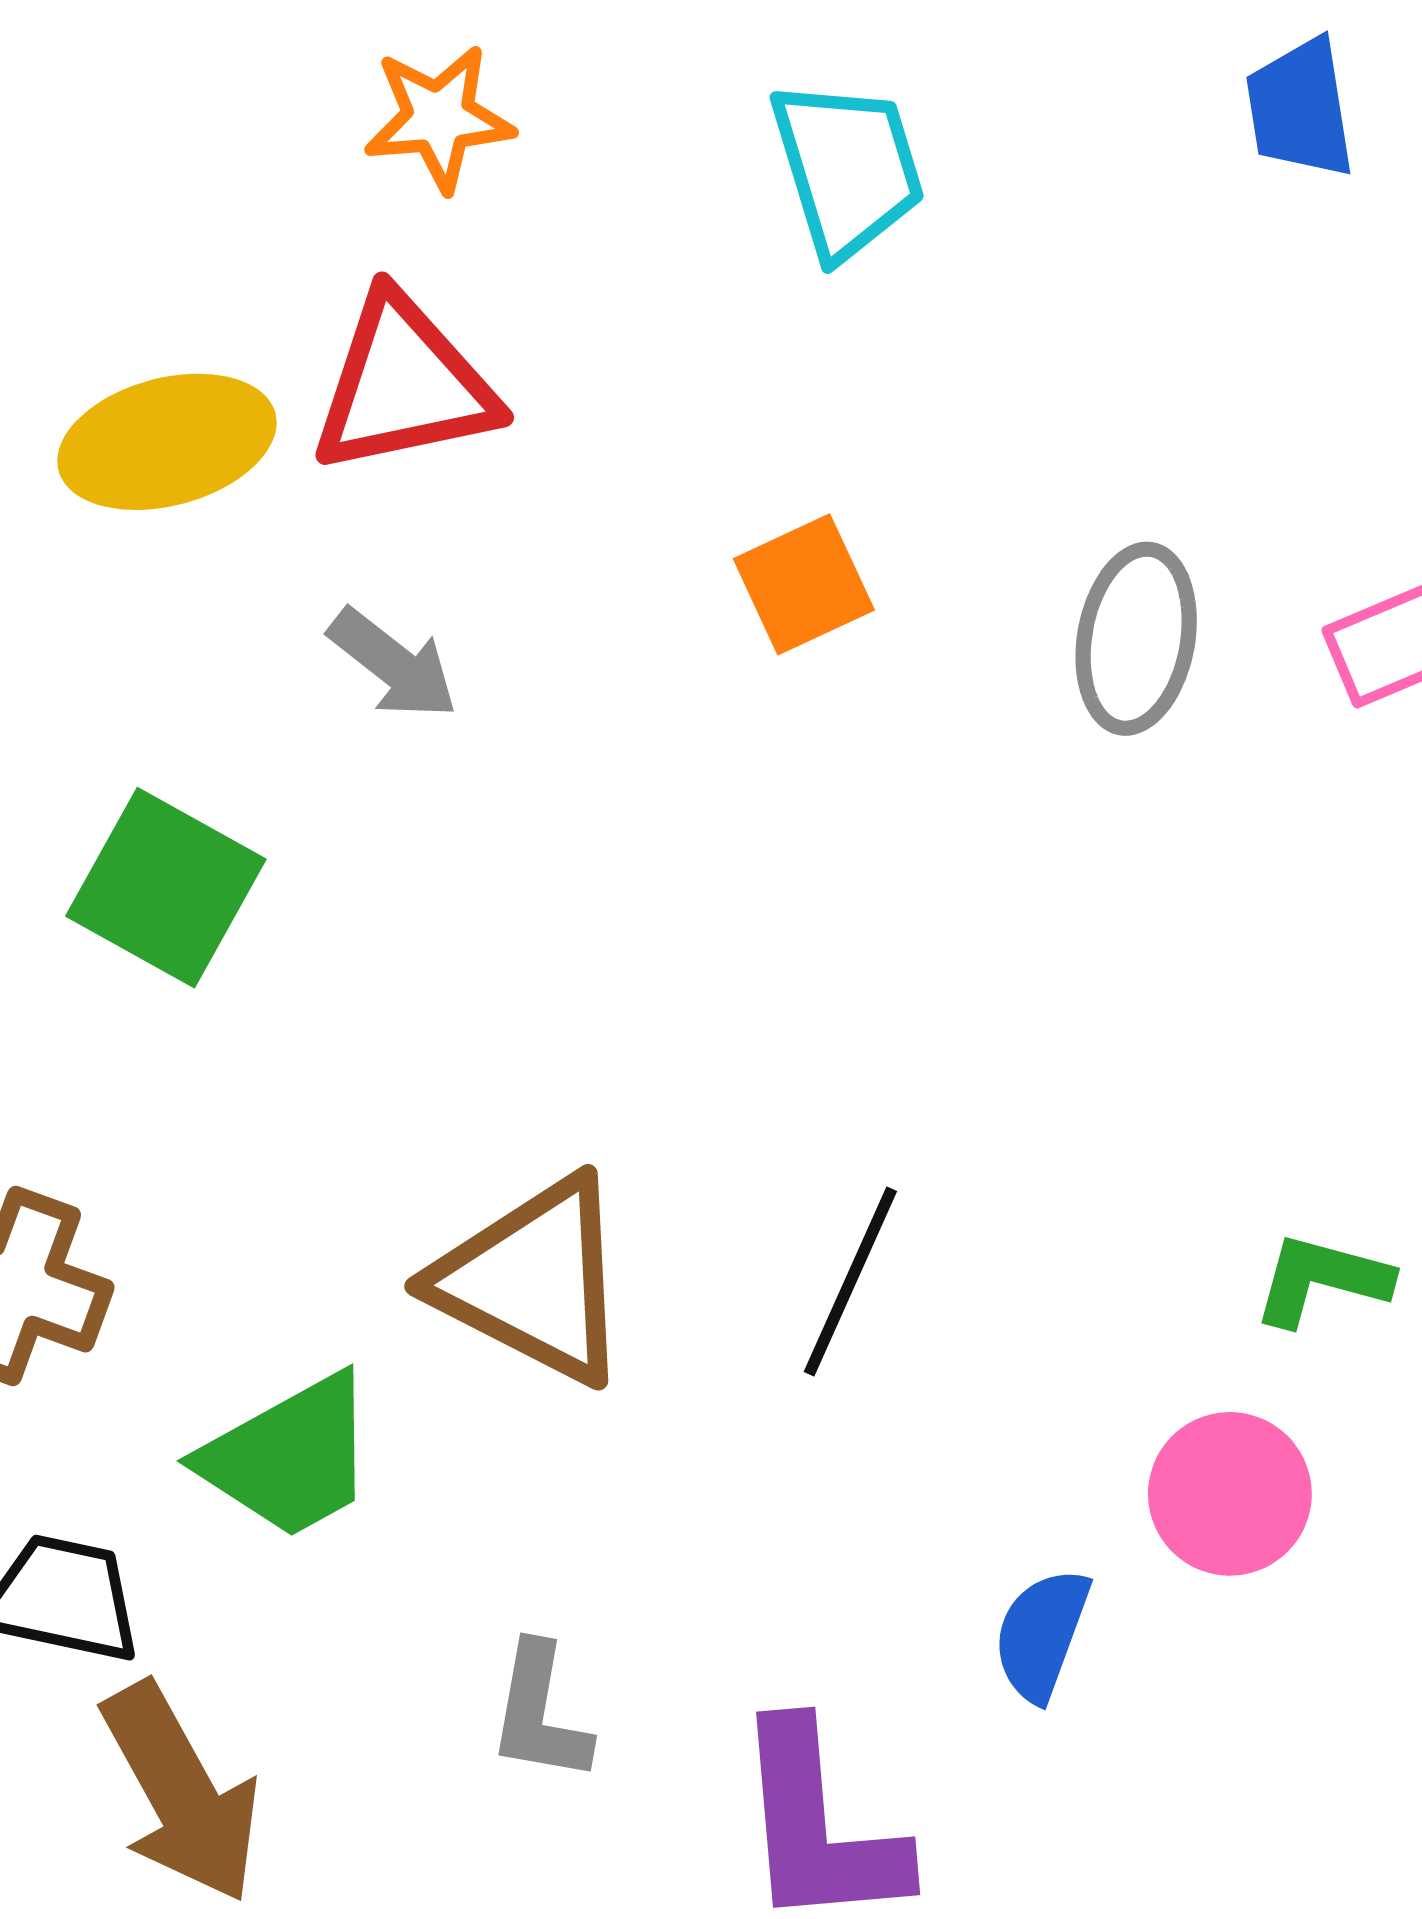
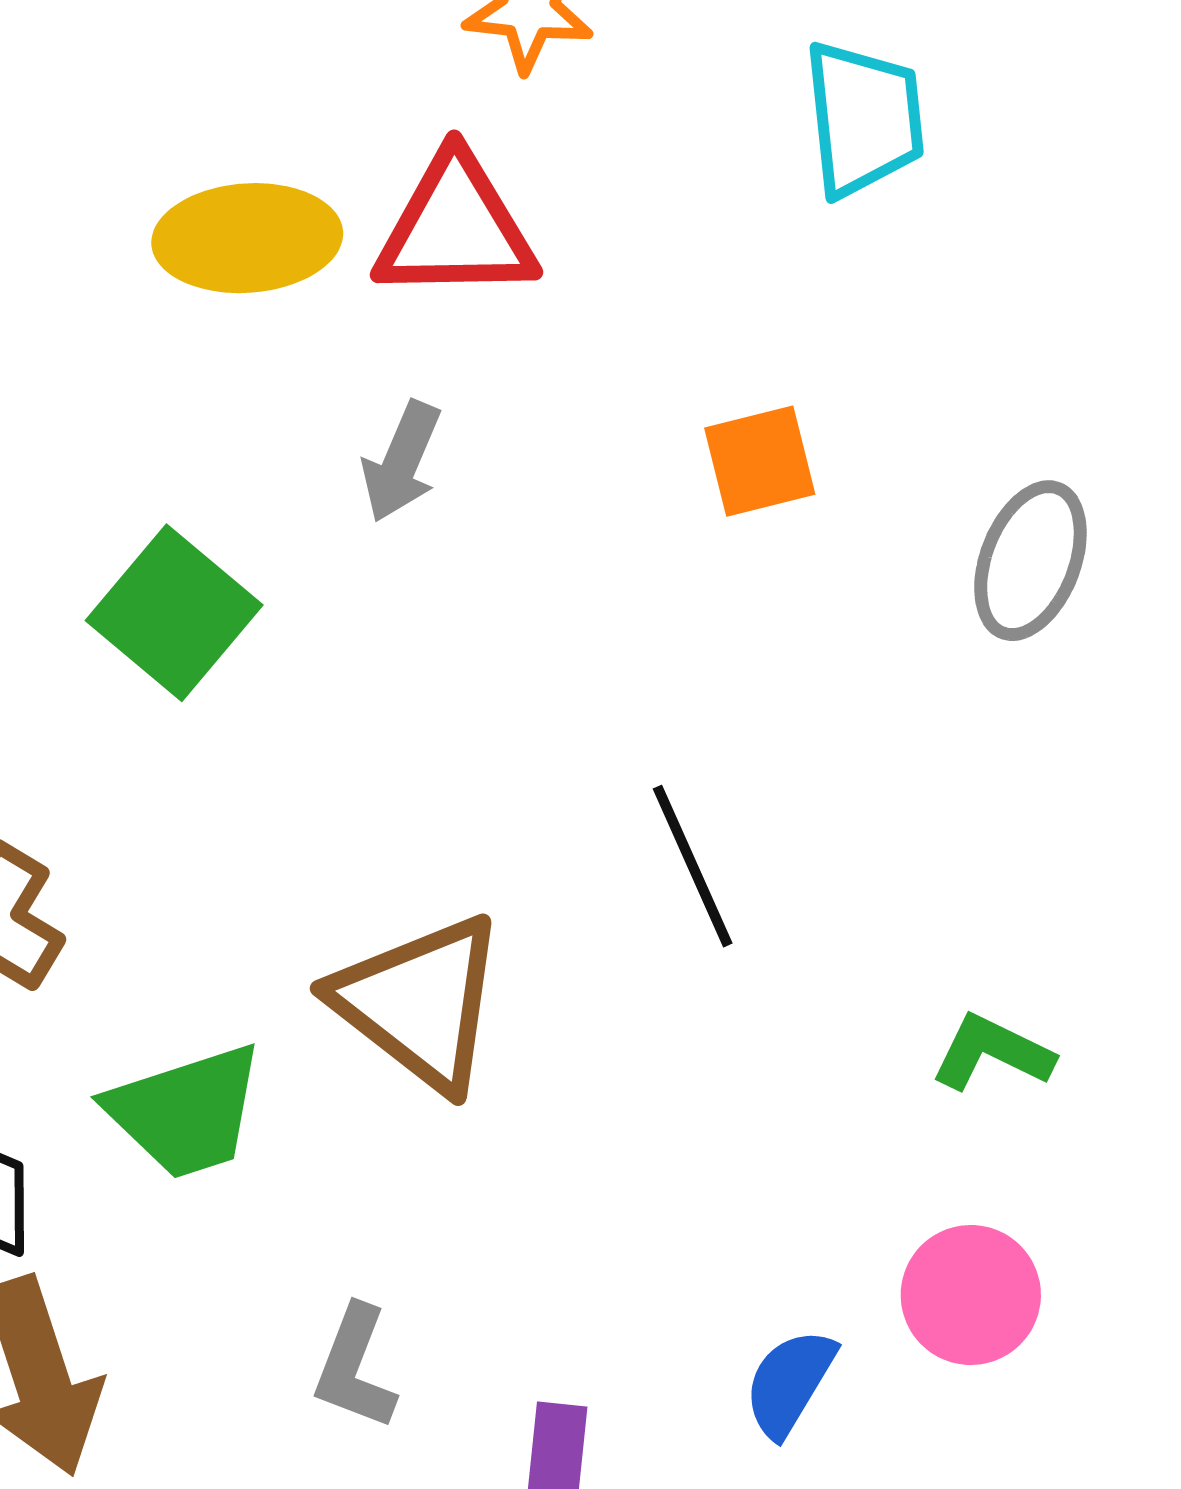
gray arrow: (393, 664) -> (402, 462), turned 64
green L-shape: (1322, 1280) -> (992, 1053), moved
black line: (850, 1281) -> (693, 866), moved, turned -59

